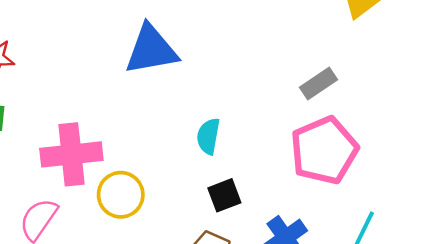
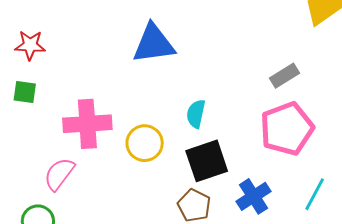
yellow circle: (121, 195) -> (145, 143), moved
black square: (224, 195) -> (207, 161), size x1.6

